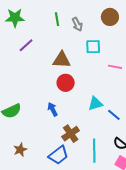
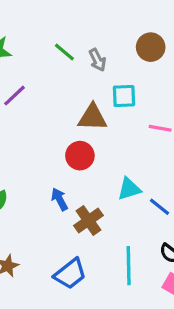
green line: (57, 19) -> (64, 52), turned -40
brown triangle: (62, 60) -> (92, 117), moved
brown cross: (71, 134) -> (88, 220), moved

